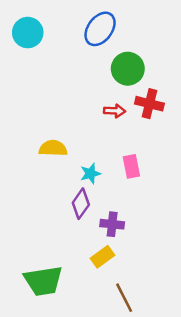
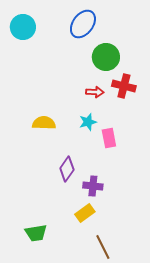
cyan star: (90, 174) -> (88, 122), moved
green trapezoid: (43, 281) -> (36, 233), size x0.7

